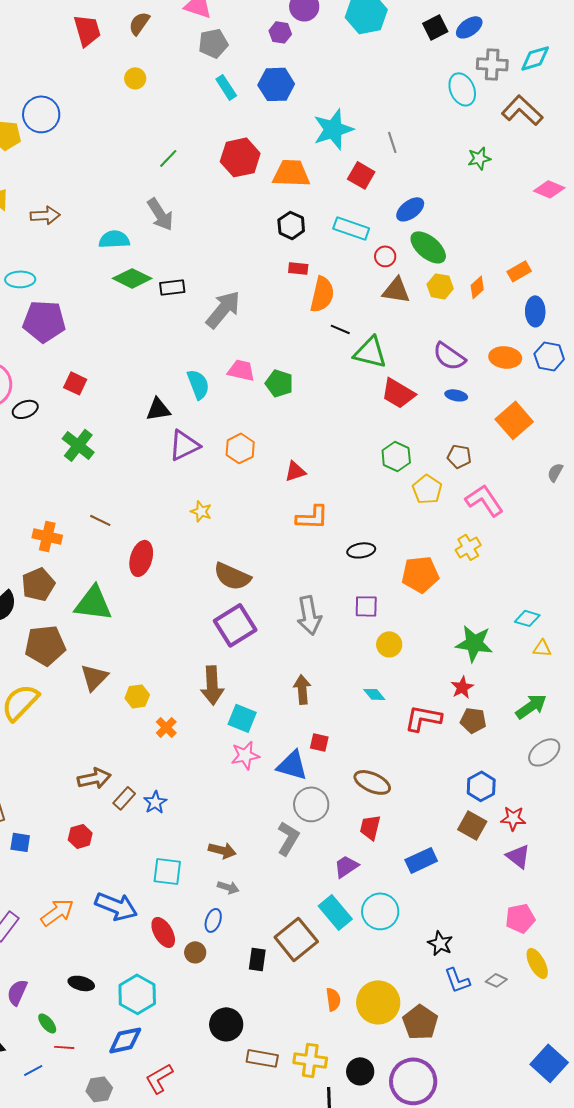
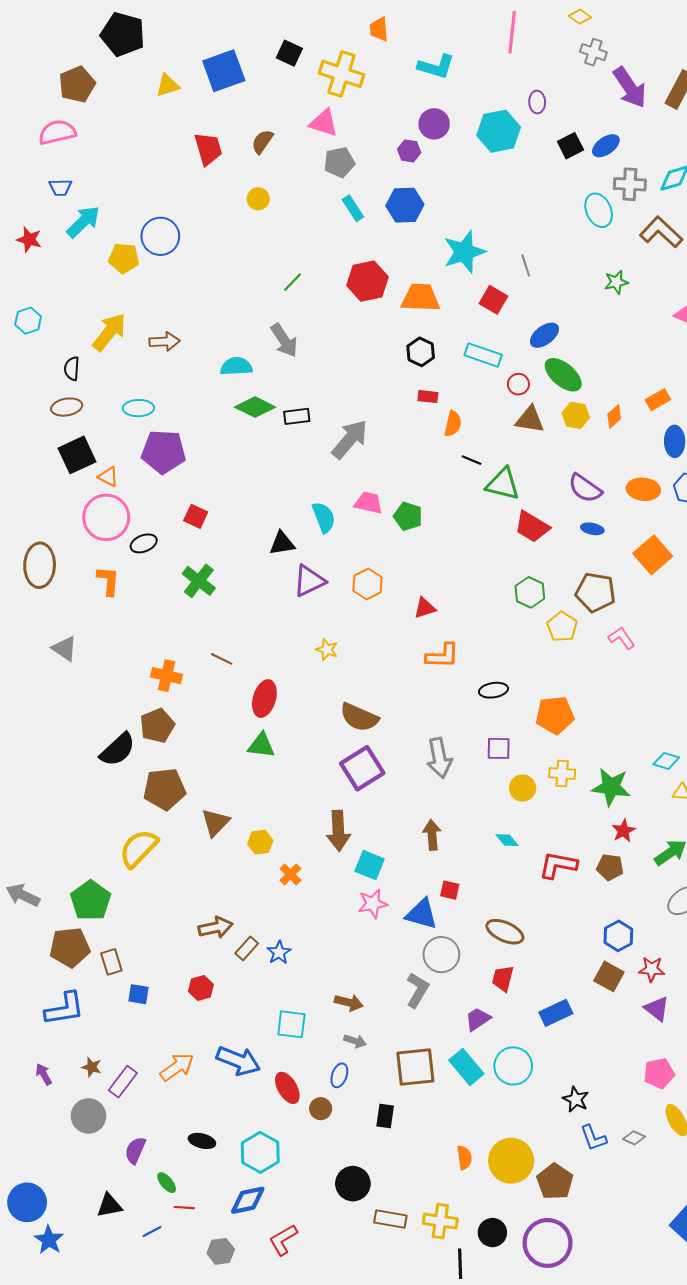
orange semicircle: (322, 294) -> (453, 424), size x0.7
brown pentagon: (459, 456) -> (595, 592), size x1.6
pink L-shape: (484, 500) -> (621, 638), size x0.7
yellow cross: (468, 547) -> (562, 773), moved, turned 35
green triangle: (93, 603) -> (261, 745), moved, size x0.7
red star: (462, 687) -> (624, 831), moved
brown square: (296, 939) -> (415, 1067), moved, turned 33

